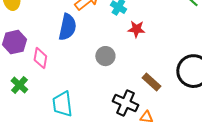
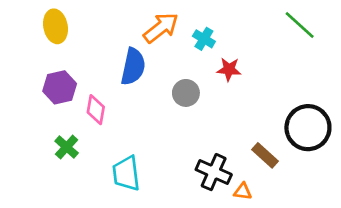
gray circle: (105, 56) -> (186, 93), moved
brown rectangle: (151, 82) -> (265, 155), moved

